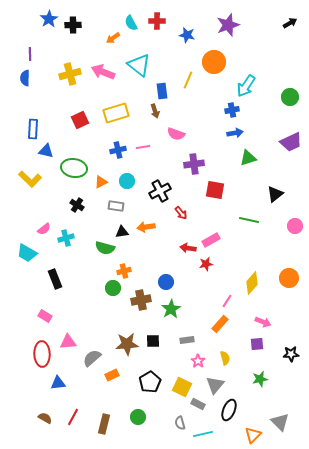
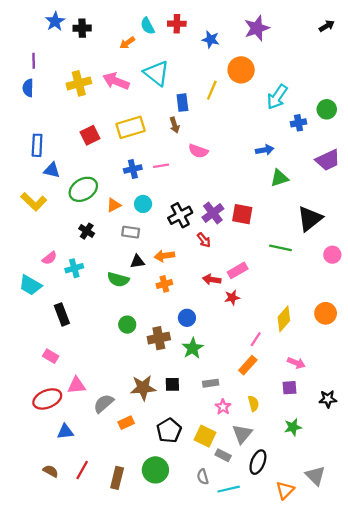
blue cross: (232, 110) -> (299, 123), moved
purple cross: (194, 164) -> (213, 213), moved, turned -30
green ellipse: (74, 168) -> (83, 189), turned -40
black triangle: (275, 194) -> (310, 219), size x1.4
orange cross: (124, 271) -> (164, 284), moved
red ellipse: (42, 354) -> (47, 399), turned 70
green circle: (138, 417) -> (155, 470), size x1.5

